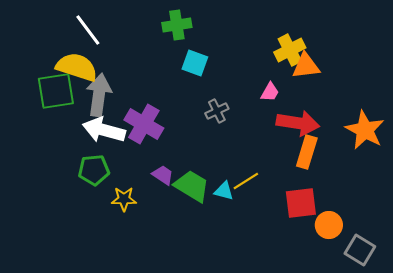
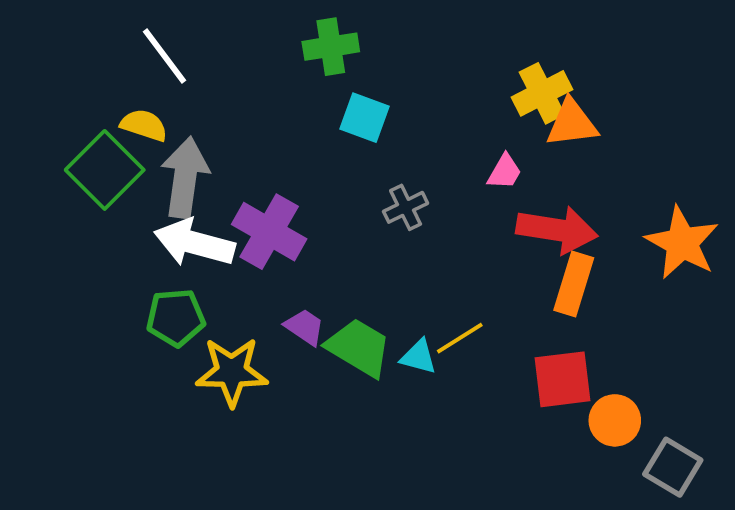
yellow semicircle: (77, 67) -> (144, 125), size x0.6
green square: (56, 91) -> (105, 170), turned -36
yellow star: (124, 199) -> (232, 372), size x1.5

